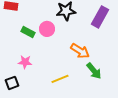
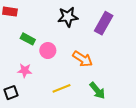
pink circle: (47, 29) -> (48, 51), moved
green arrow: (94, 71) -> (97, 91), moved

